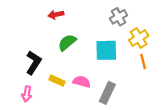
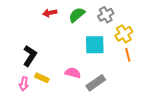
green semicircle: (67, 42) -> (77, 15), moved
yellow rectangle: (57, 81) -> (42, 78), moved
gray rectangle: (107, 93) -> (96, 83), turned 30

